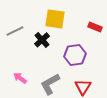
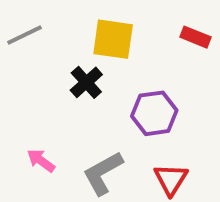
red rectangle: (95, 27) -> (195, 37), moved
gray line: (15, 31) -> (25, 35), moved

